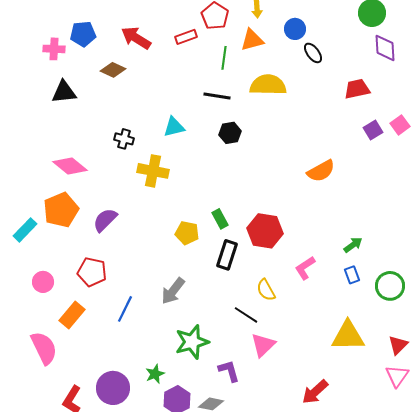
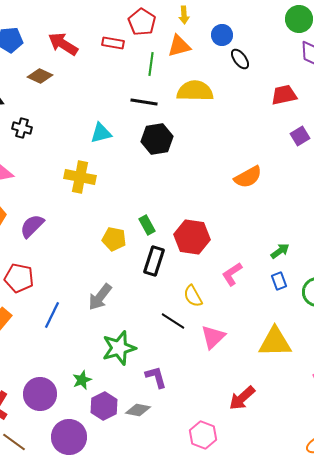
red rectangle: (186, 37) -> (113, 43), turned 30
black hexagon: (230, 133) -> (157, 139), size x1.4
black cross: (124, 139) -> (22, 128), moved
pink triangle: (263, 345) -> (213, 337), moved

